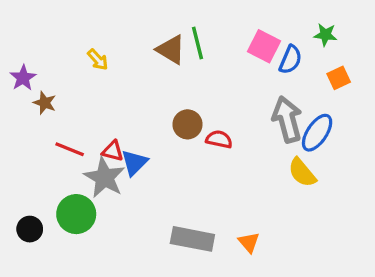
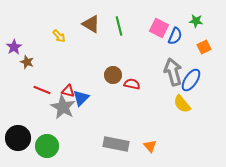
brown triangle: (171, 50) -> (91, 24), moved
green circle: (76, 214) -> (47, 146), moved
black circle: (30, 229) -> (18, 138), size x1.6

